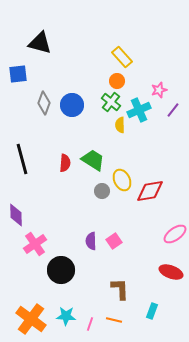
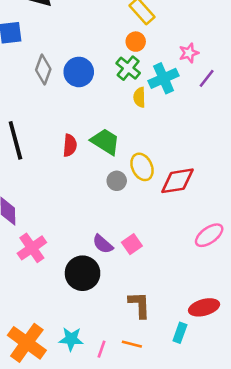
purple semicircle: (91, 241) -> (103, 244), turned -48
black circle: (61, 270) -> (83, 273), moved
red ellipse: (171, 272) -> (204, 307), moved, turned -35

